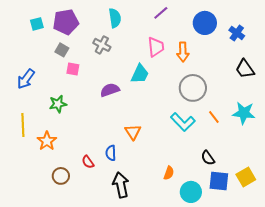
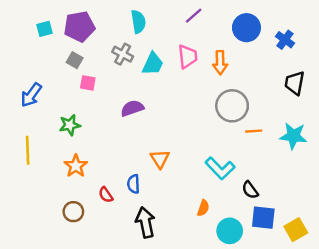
black trapezoid: (245, 69) -> (295, 83), turned 45
cyan trapezoid: (140, 74) -> (153, 64), moved
orange line: (214, 117) -> (254, 131), moved, turned -56
cyan L-shape: (183, 122) -> (220, 168), moved
orange star: (47, 141) -> (76, 166), moved
yellow square: (246, 177) -> (296, 230), moved

